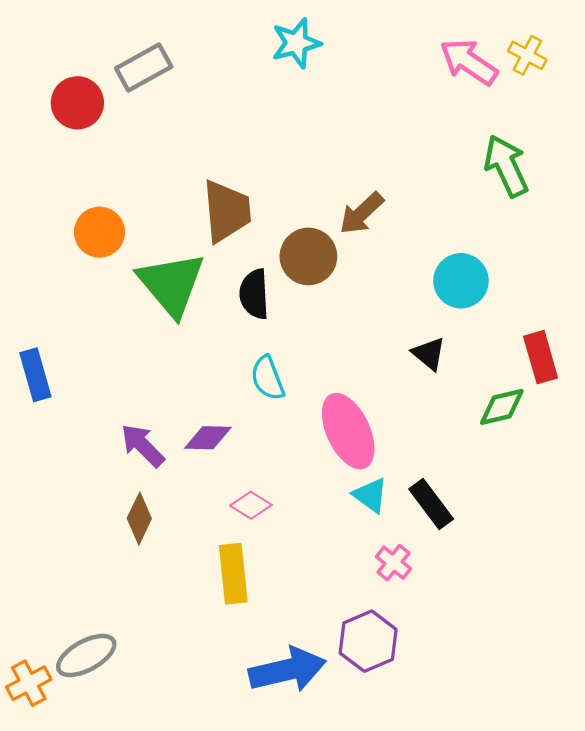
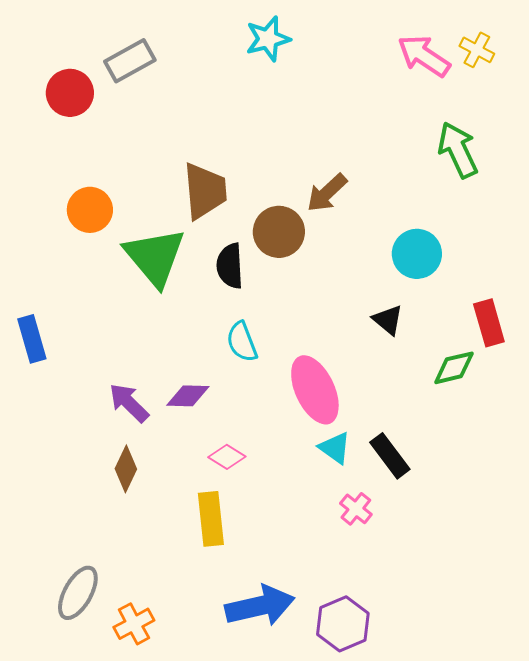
purple hexagon: (368, 641) -> (343, 624), moved
gray ellipse: (86, 656) -> (78, 593), turned -32
orange cross: (29, 683) -> (134, 624), moved

